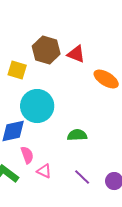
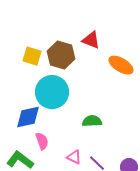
brown hexagon: (46, 50) -> (61, 55), moved
pink triangle: (44, 171) -> (74, 157), moved

